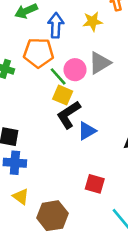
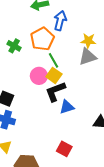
yellow star: (93, 21) -> (88, 41), moved
orange pentagon: (39, 53) -> (42, 39), turned 30
pink circle: (75, 70) -> (39, 76), moved

